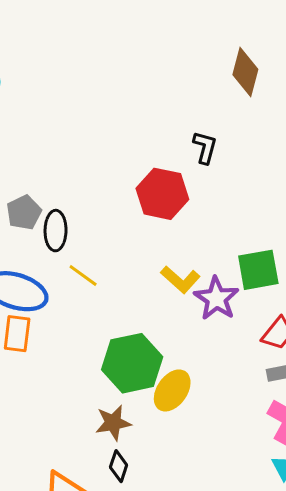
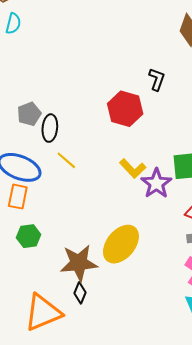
green hexagon: (132, 363) -> (29, 236), moved, size x0.6
yellow ellipse: (172, 390) -> (121, 244), size x1.4
brown star: (113, 423) -> (79, 263), size x1.5

